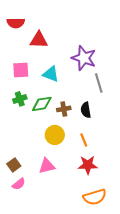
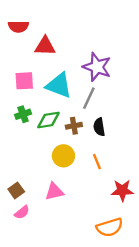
cyan triangle: (51, 74) -> (59, 85), size x1.4
gray line: (99, 83) -> (89, 98), moved, turned 42
red star: (88, 165) -> (122, 190), moved

